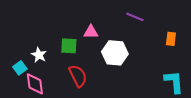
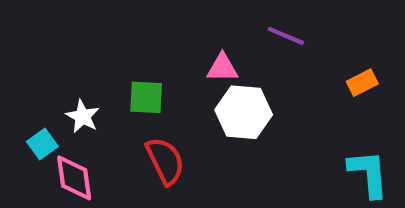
pink triangle: (91, 32) -> (222, 68), moved
orange rectangle: (171, 39) -> (362, 83), turned 56

